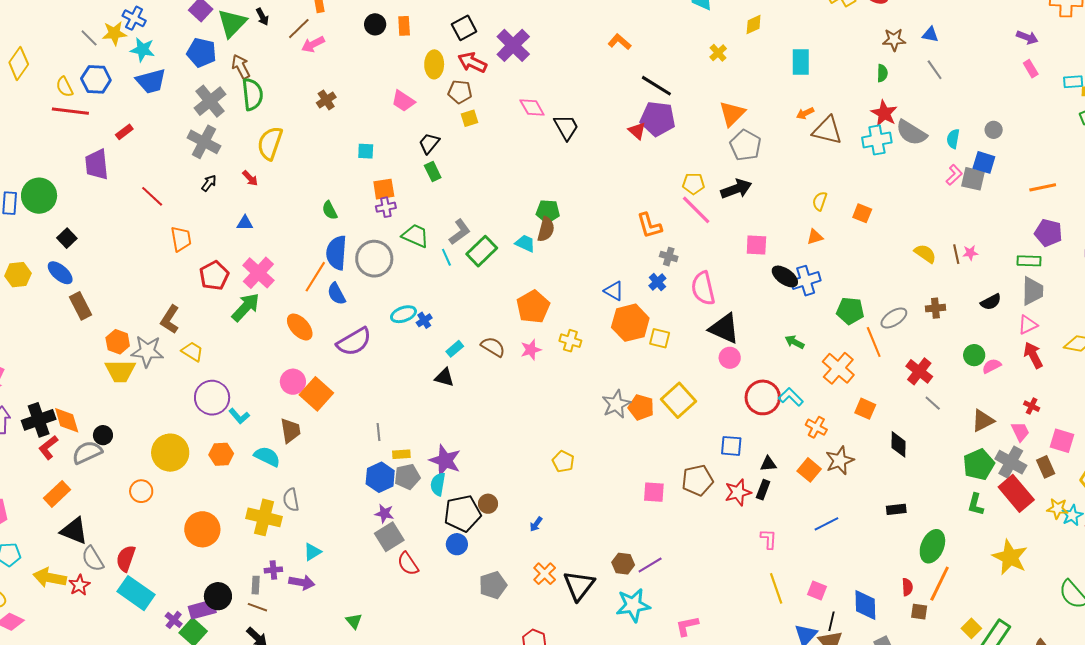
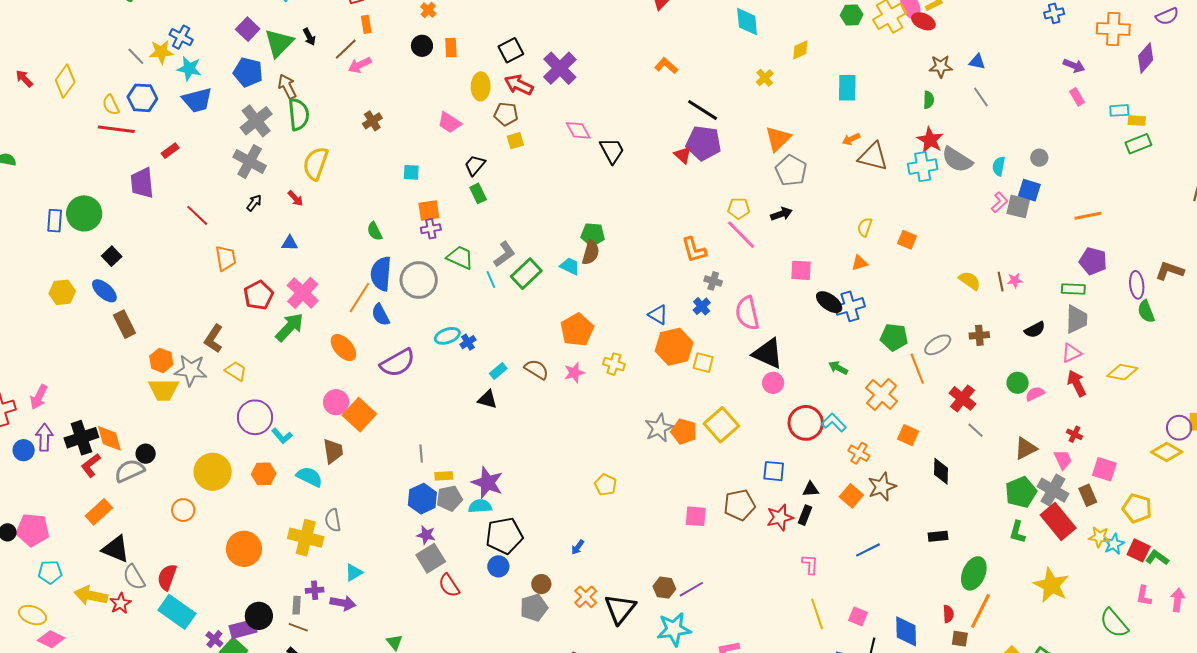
black arrow: (736, 189) -> (781, 214), size x0.7
cyan semicircle: (438, 484) -> (480, 506), turned 75
brown circle: (488, 504) -> (541, 584), moved

